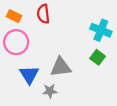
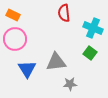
red semicircle: (43, 14) -> (64, 13), moved
gray star: (50, 91) -> (70, 84), moved

